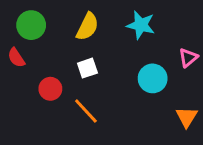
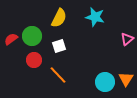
green circle: (31, 25) -> (32, 36), moved
red semicircle: (16, 58) -> (11, 39), turned 88
cyan circle: (153, 78) -> (105, 82), moved

